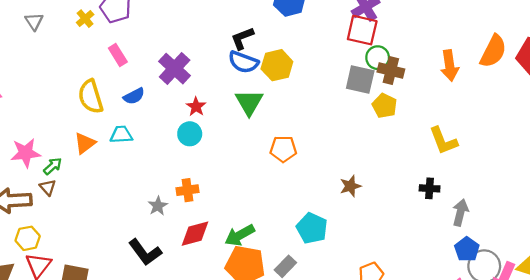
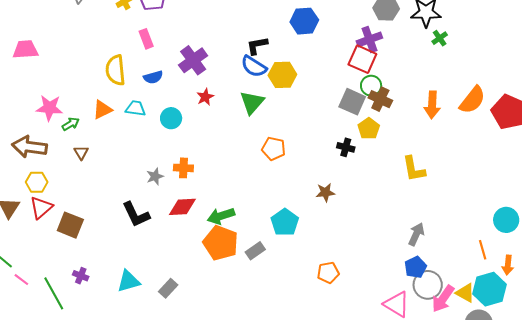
cyan circle: (190, 134) -> (171, 118), moved
brown triangle: (48, 187) -> (81, 153), moved
black cross: (430, 188) -> (346, 147), moved

